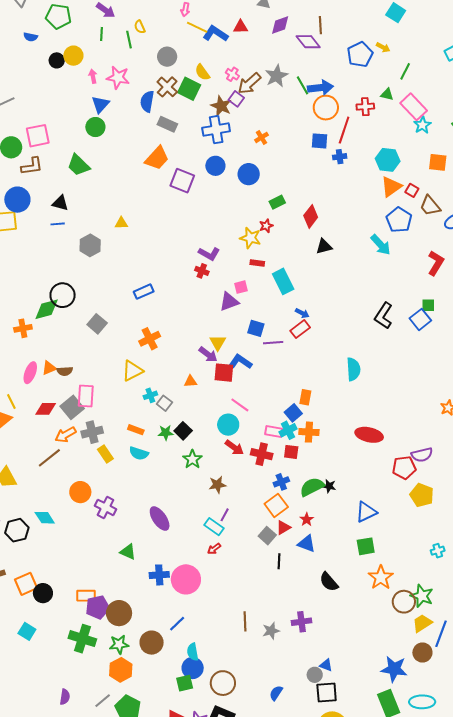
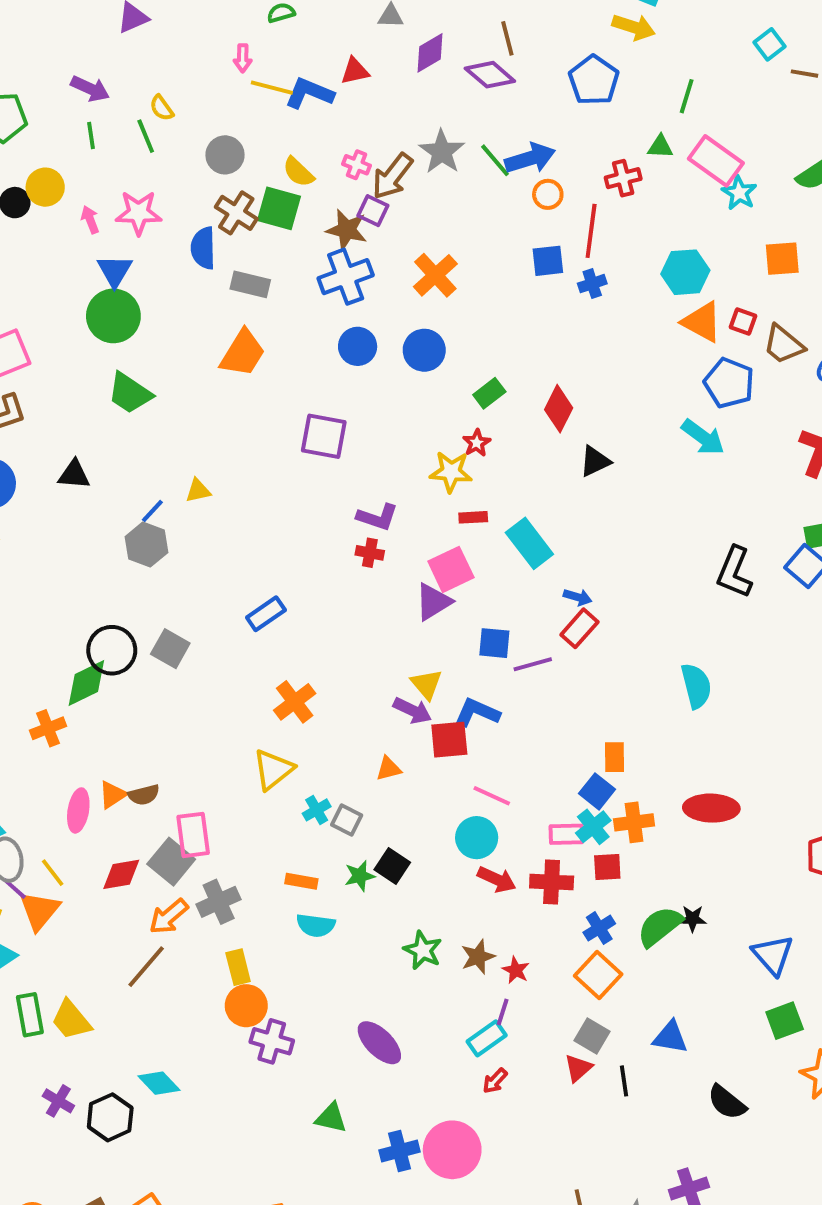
yellow arrow: (383, 47) -> (634, 27), moved, size x1.5
orange circle: (326, 108) -> (548, 194), size x0.6
green circle: (95, 127) -> (113, 316), size x1.4
orange cross: (261, 137) -> (435, 275), size x1.6
green trapezoid: (78, 165) -> (130, 393), moved
purple square: (182, 181) -> (324, 436), moved
orange triangle: (391, 187) -> (702, 322), turned -45
blue line: (58, 224) -> (152, 511), moved, turned -32
pink square: (241, 287) -> (451, 569), size x1.6
gray square: (97, 324) -> (170, 649), moved
red ellipse: (369, 435) -> (711, 808), moved
yellow rectangle: (105, 454) -> (238, 967), moved, turned 30
green star: (192, 459) -> (423, 950), moved
orange circle: (80, 492) -> (246, 1006), moved
blue triangle: (366, 512) -> (773, 955), turned -35
red star: (307, 519) -> (516, 970), moved
cyan rectangle: (214, 527) -> (487, 1038), turned -60
red triangle: (283, 528) -> (578, 1068), moved

